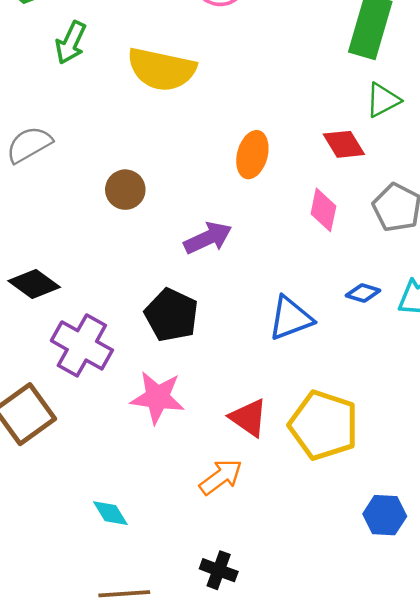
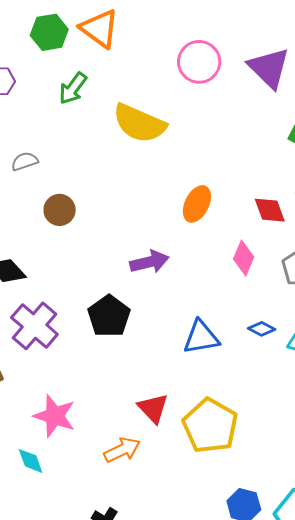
gray semicircle: (29, 145) -> (25, 161), size x0.7
brown circle: (125, 190) -> (60, 210), moved
pink star: (157, 397) -> (55, 416), moved

